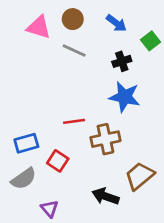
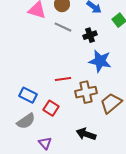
black cross: (122, 61) -> (90, 35), moved
blue rectangle: (26, 143) -> (28, 95), turned 42
brown trapezoid: (140, 176) -> (111, 103), moved

